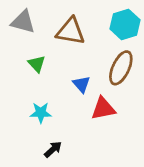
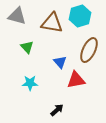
cyan hexagon: (125, 24) -> (80, 16), moved
black arrow: (53, 149) -> (57, 110), moved

